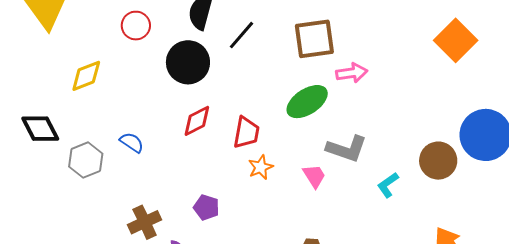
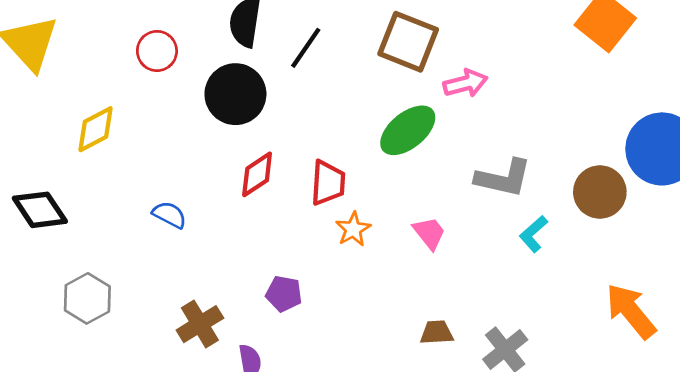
brown square: (314, 39) -> (408, 42), turned 36
gray L-shape: (347, 149) -> (503, 178), moved
gray hexagon: (86, 160) -> (87, 298), moved

